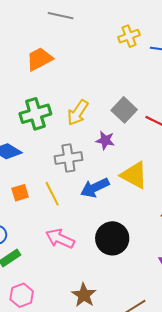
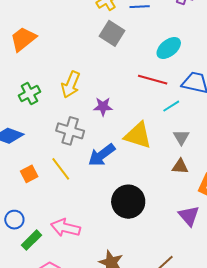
gray square: (124, 110) -> (112, 33), moved
green cross: (35, 114) -> (29, 94), size x0.7
gray cross: (68, 158) -> (70, 131), turned 36
pink arrow: (60, 239) -> (65, 228), moved

